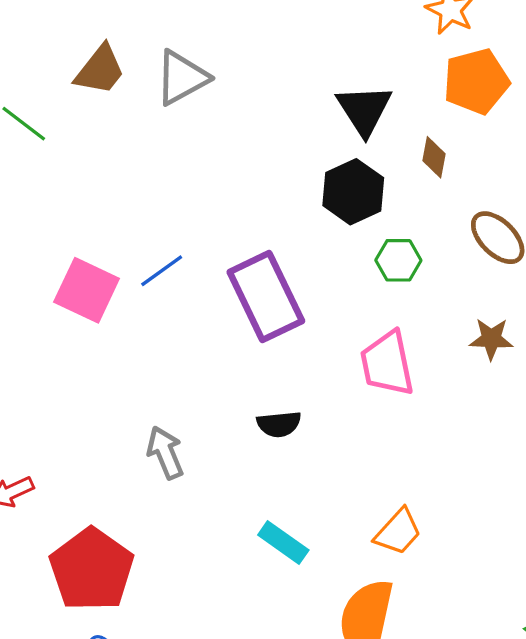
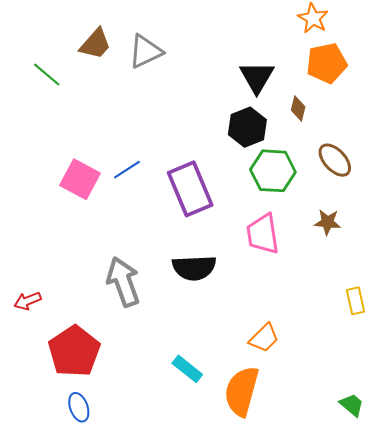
green hexagon: (398, 260) -> (273, 171), size x1.6
black semicircle: (279, 424) -> (194, 268), size x1.6
gray arrow: (165, 453) -> (123, 282), size x1.5
cyan rectangle: (283, 543) -> (187, 369), moved

